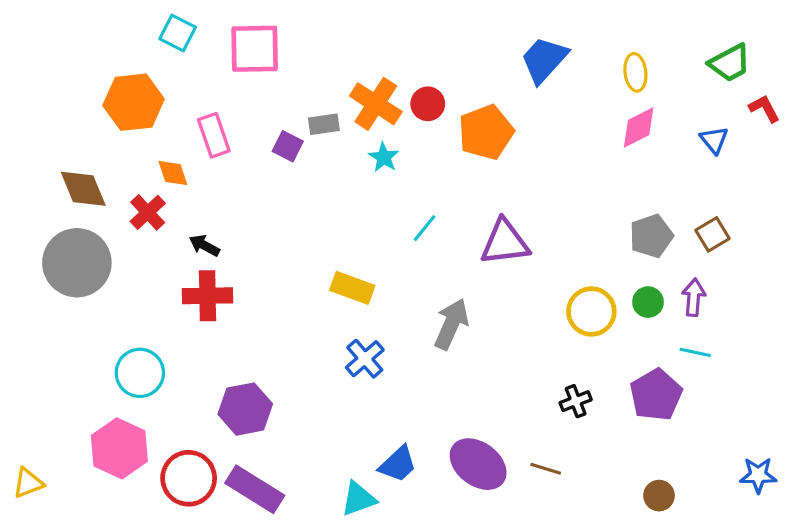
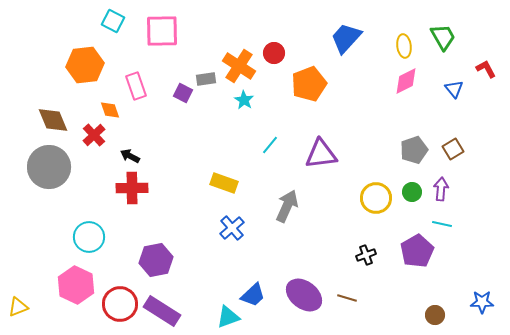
green trapezoid: (730, 63) -> (443, 37), moved, turned -92
red circle: (428, 104) -> (274, 53), moved
brown circle: (659, 496) -> (435, 315), moved

